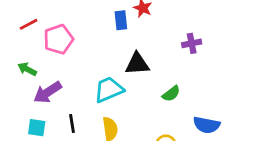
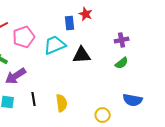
cyan trapezoid: (109, 90) -> (55, 45), moved
green semicircle: (171, 94) -> (122, 63), moved

